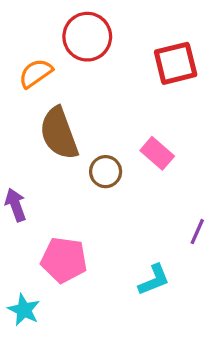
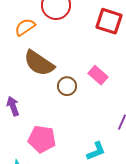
red square: (176, 63) -> (109, 21), turned 32
brown semicircle: (59, 133) -> (39, 63), turned -36

